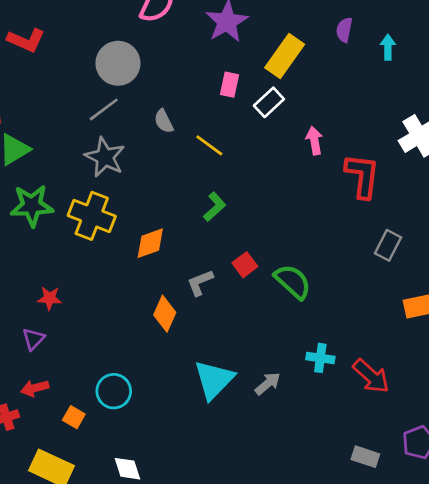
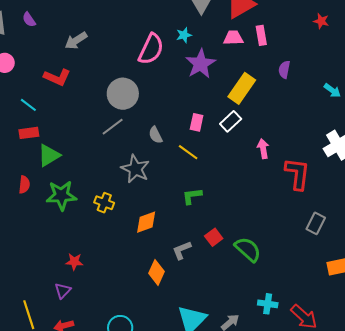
cyan arrow: (388, 47) -> (332, 90), moved, turned 126
pink rectangle: (229, 85) -> (197, 122), moved
gray star: (105, 157) -> (135, 169), moved
green L-shape: (215, 207) -> (192, 196), turned -145
yellow cross: (92, 216) -> (104, 203), size x0.6

